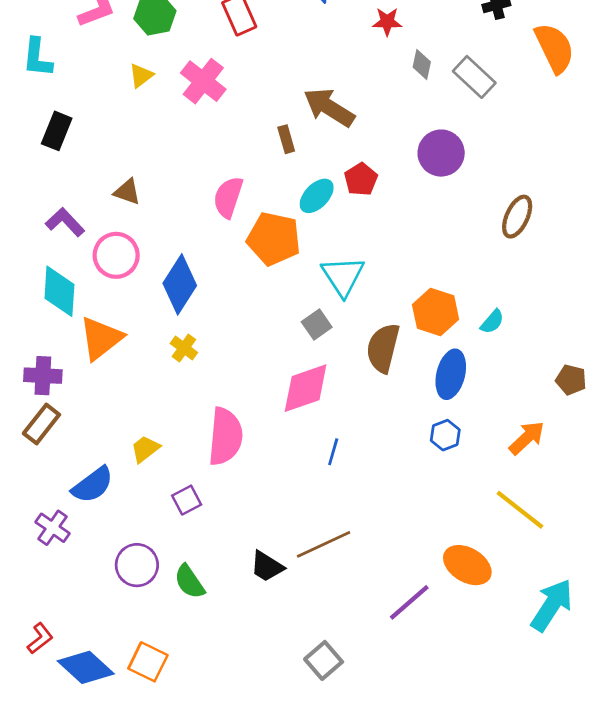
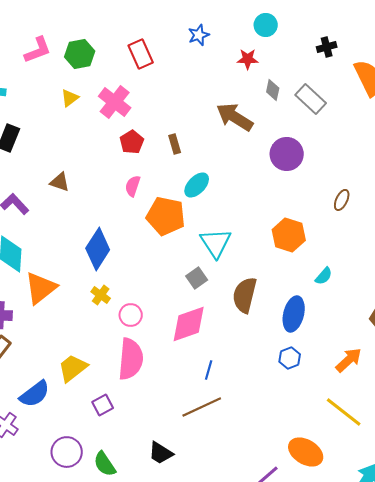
brown arrow: (329, 107) -> (235, 117), moved
red pentagon: (361, 179) -> (132, 142), moved
pink semicircle: (228, 197) -> (133, 186), size x0.7
brown ellipse: (517, 217) -> (342, 200), size x0.7
pink circle: (116, 255) -> (131, 315), moved, size x0.7
orange hexagon: (436, 312) -> (289, 235), moved
yellow trapezoid: (145, 449) -> (73, 368), size x1.4
brown line: (324, 544) -> (202, 407), moved

